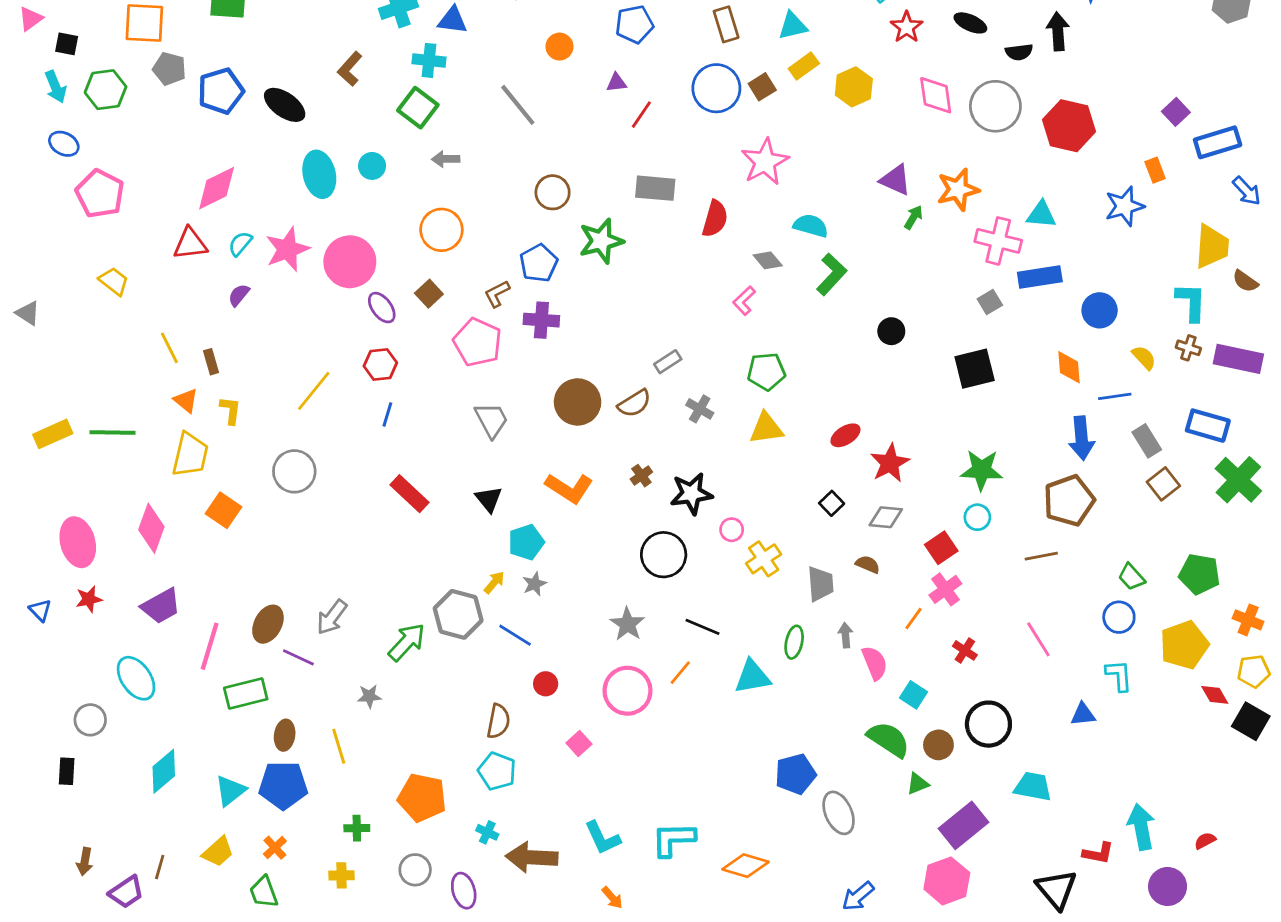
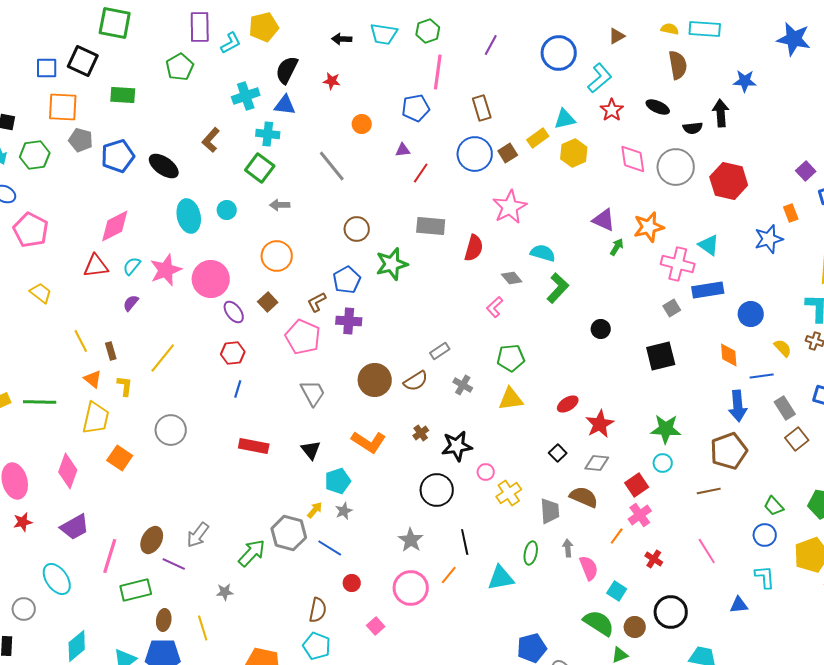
cyan triangle: (793, 26) -> (565, 119), moved
cyan triangle: (1041, 215) -> (709, 245), turned 30
yellow line: (314, 391) -> (163, 358), moved
red rectangle: (410, 494) -> (254, 446), turned -32
brown semicircle: (868, 564) -> (584, 497), size x1.6
black line: (702, 627) -> (465, 542), turned 55

